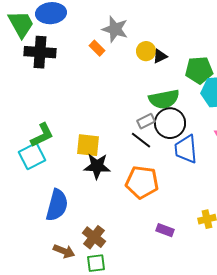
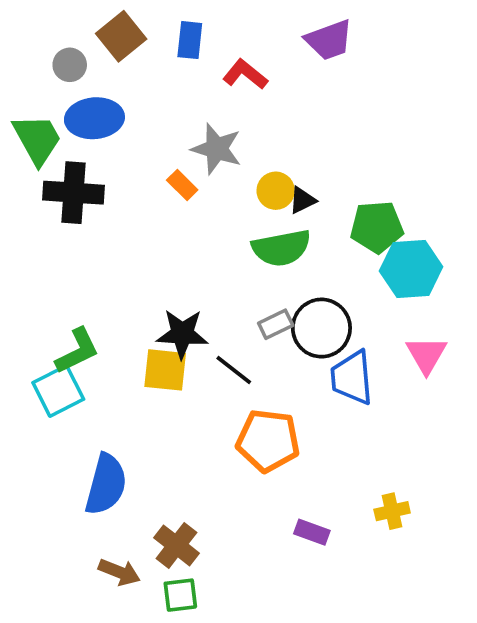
green semicircle: (164, 99) -> (281, 248), moved
black line: (141, 140) -> (234, 370), moved
black star: (97, 166) -> (182, 334), moved

